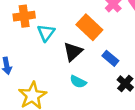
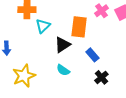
orange rectangle: (89, 27) -> (79, 27), turned 45

